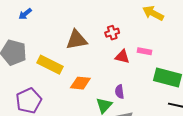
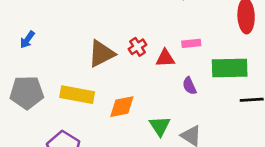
red cross: (112, 33) -> (138, 47), moved
purple semicircle: (119, 92) -> (189, 86), moved

